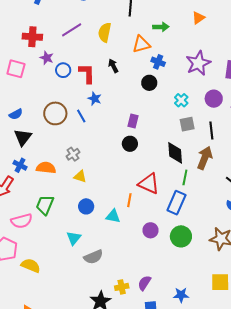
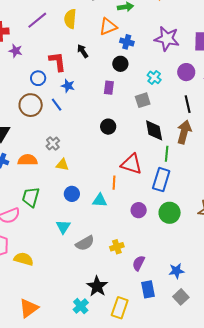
purple star: (198, 63) -> (167, 39), turned -30
blue circle: (63, 70) -> (38, 78), moved
purple rectangle: (133, 121) -> (109, 88), moved
gray square: (187, 124) -> (143, 100), moved
yellow cross: (122, 287) -> (117, 247), moved

